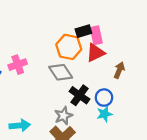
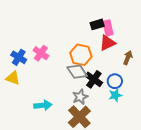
orange hexagon: (69, 47) -> (81, 55), moved
pink cross: (18, 65) -> (41, 53), turned -35
gray diamond: (61, 72) -> (77, 72), moved

